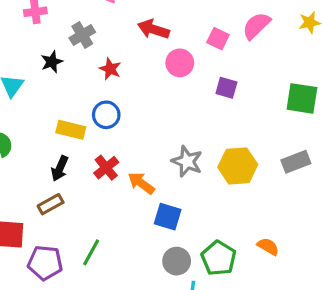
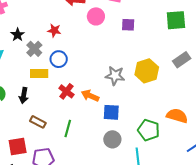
gray cross: (82, 35) -> (34, 49), moved
black arrow: (60, 168) -> (24, 95), moved
brown rectangle: (51, 204) -> (38, 122), turned 70
orange semicircle: (268, 247) -> (177, 116), size x1.5
green line: (91, 252) -> (68, 129), moved
gray circle: (177, 261) -> (112, 139), moved

